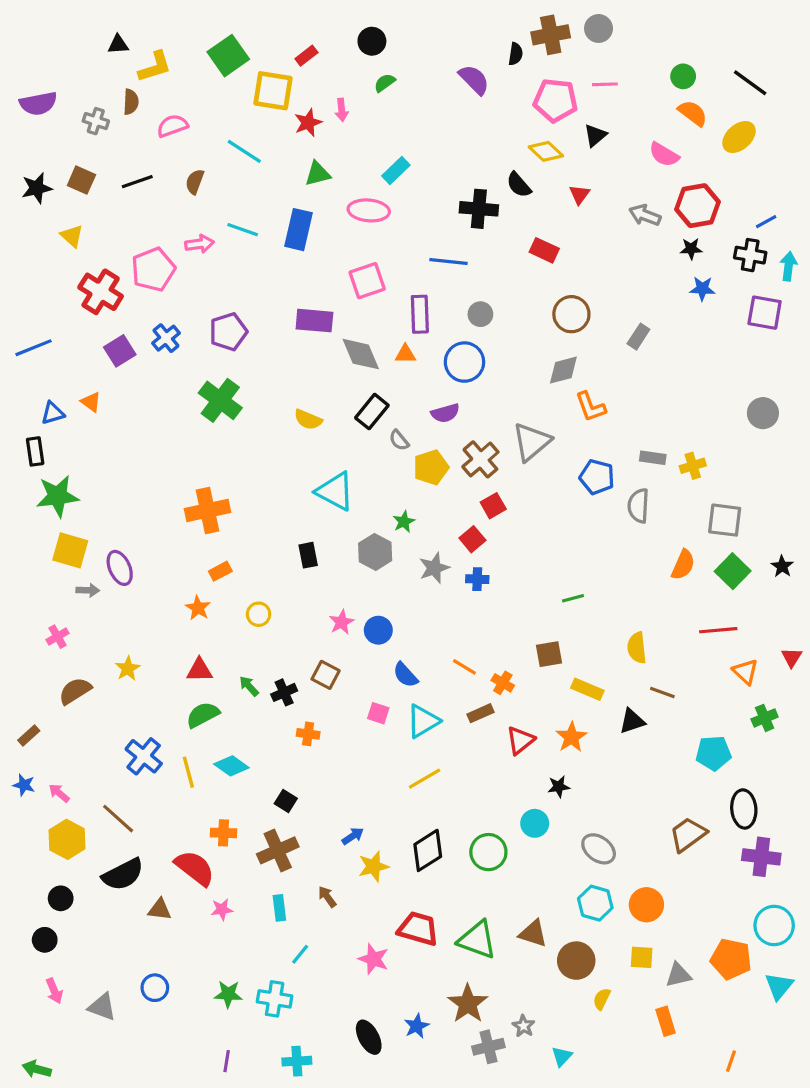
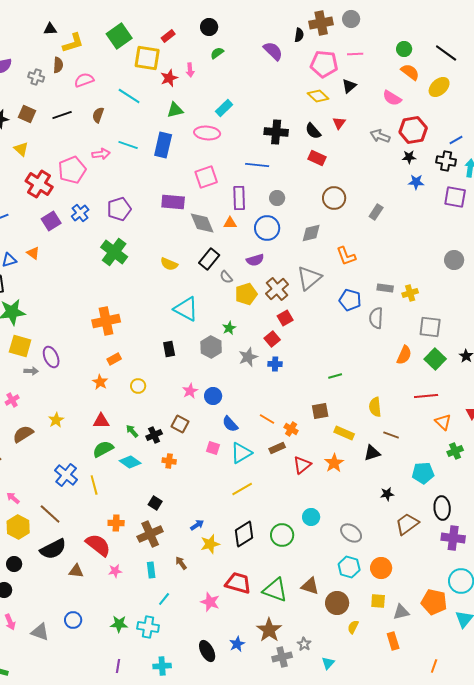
black semicircle: (519, 185) -> (313, 131), moved
gray diamond: (563, 370) -> (311, 233), moved
cyan diamond: (231, 766) -> (130, 462), moved
black star: (559, 787) -> (387, 494), moved

